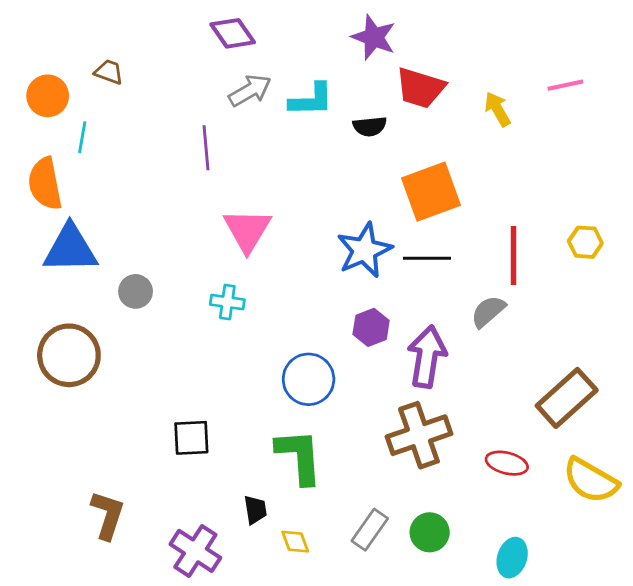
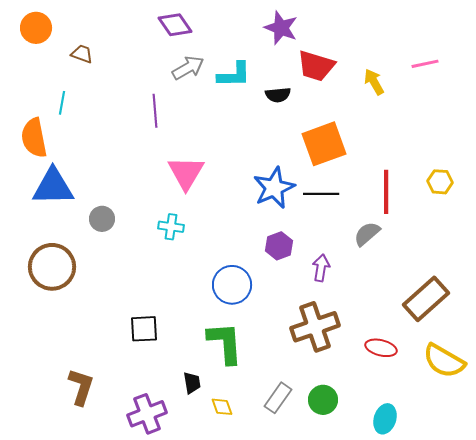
orange circle: (48, 96) -> (36, 28), moved
purple arrow: (427, 357) -> (321, 268), size x0.6
purple cross: (195, 551) -> (147, 414), turned 36

